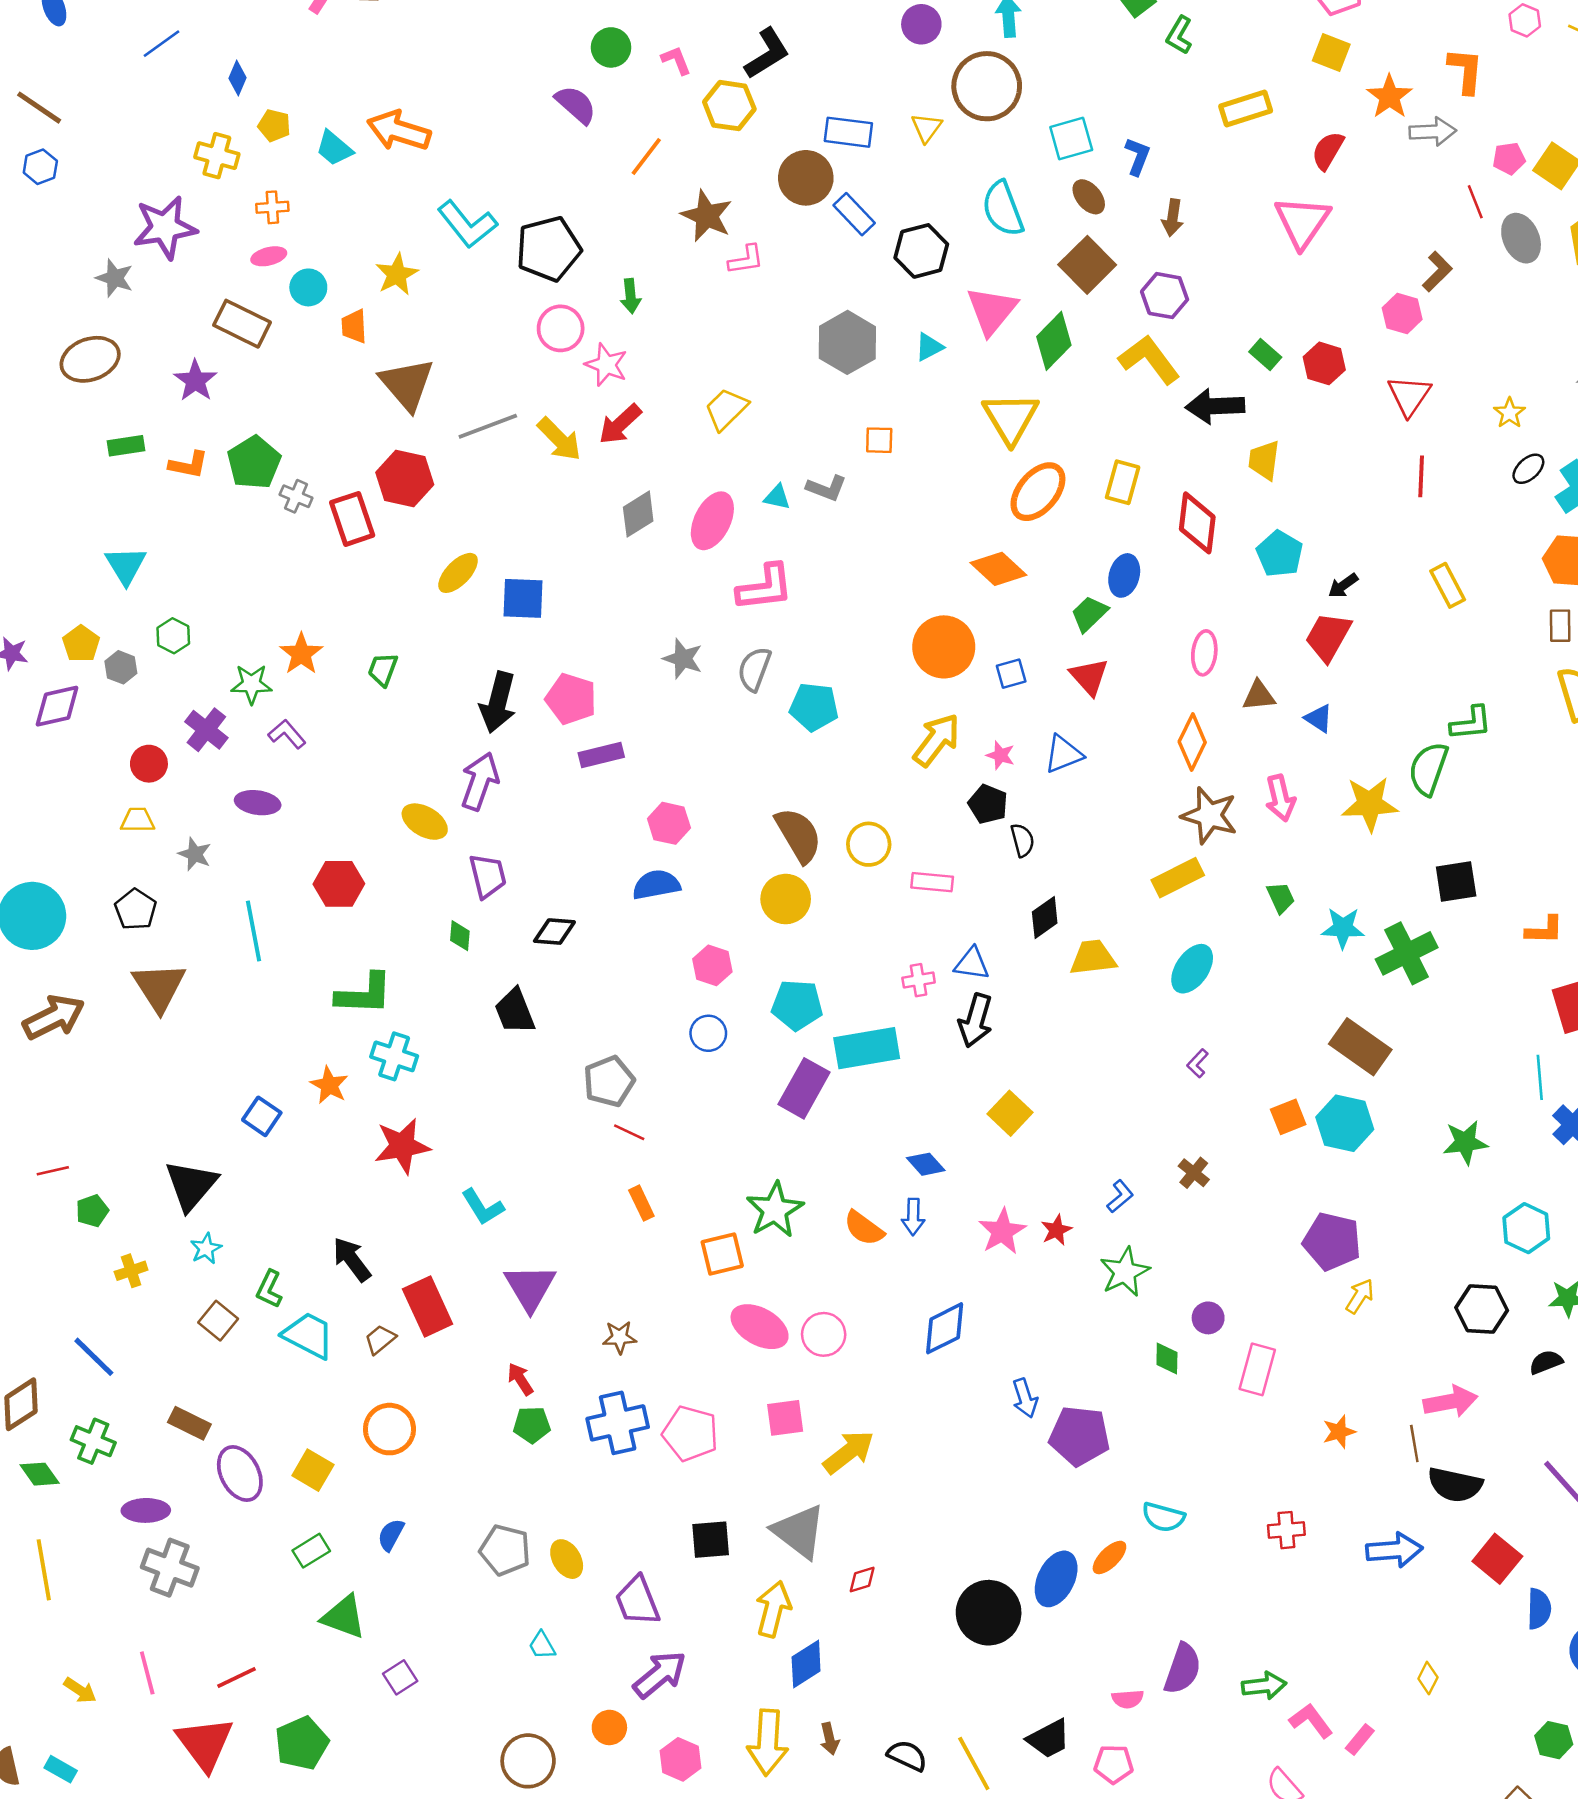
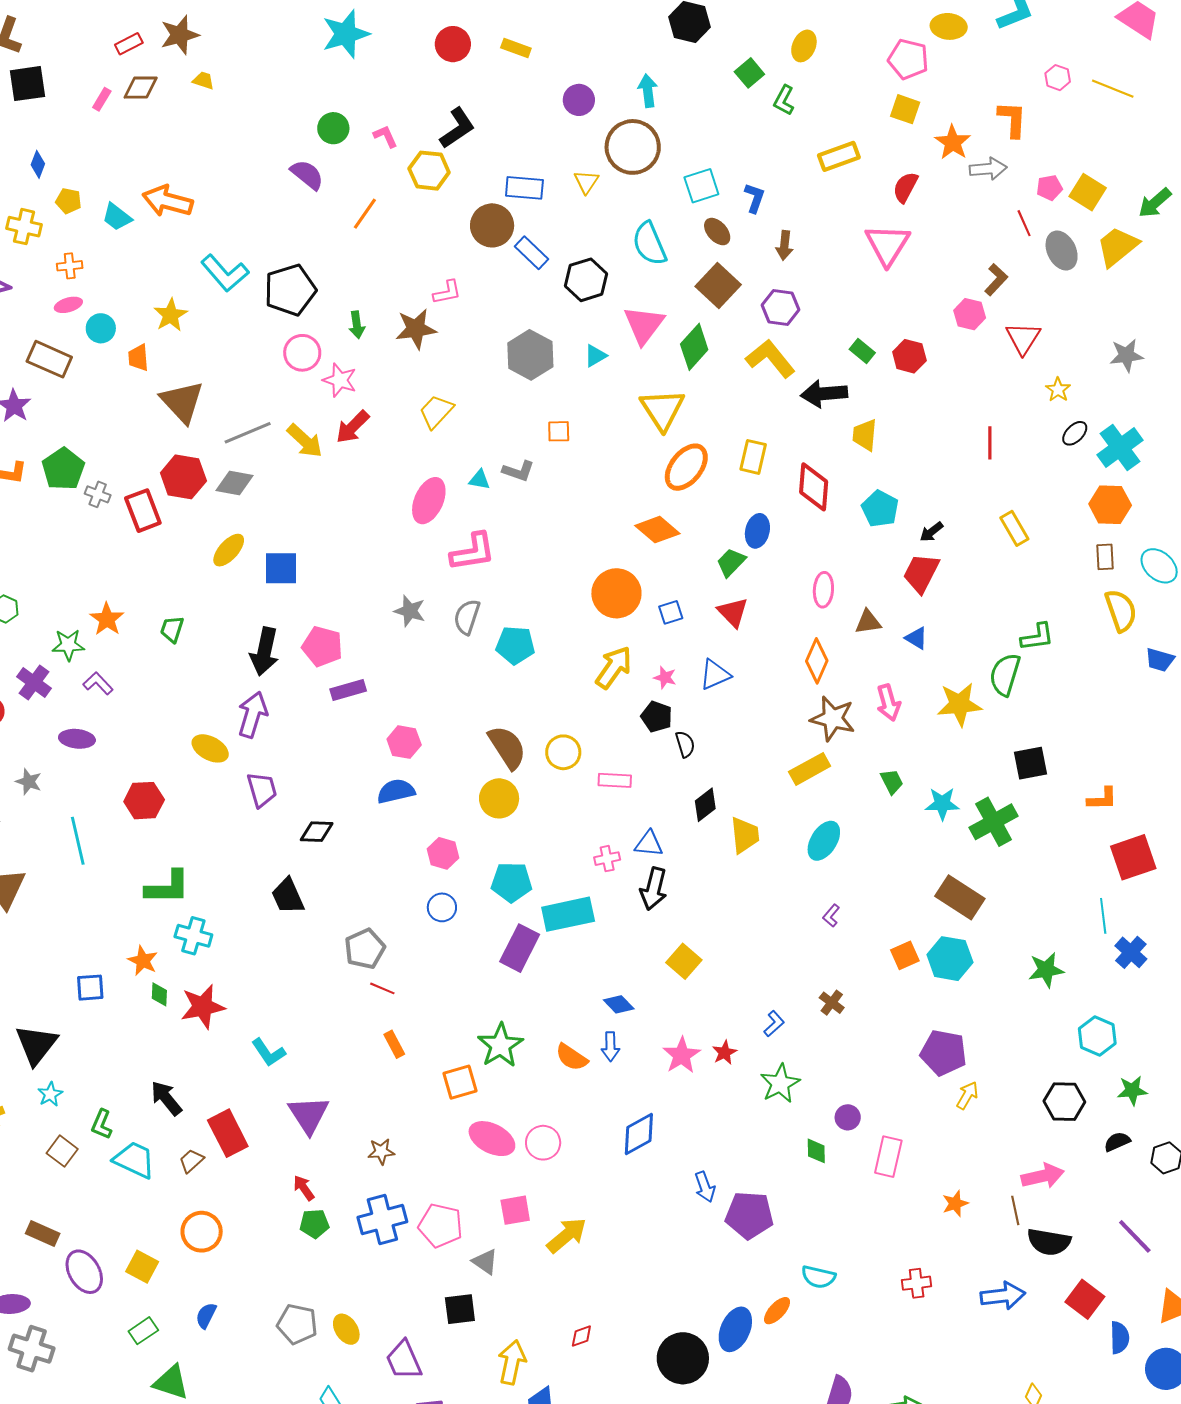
brown star: (707, 216) -> (416, 329), moved, turned -30
red triangle: (1409, 396) -> (1023, 338), moved
gray diamond: (638, 514) -> (235, 483), moved, turned 45
green diamond: (460, 936) -> (159, 994), moved
yellow trapezoid: (1093, 958) -> (745, 835), turned 93
blue square: (262, 1116) -> (90, 988), turned -36
gray triangle: (799, 1532) -> (485, 1262), moved, size x0.6

